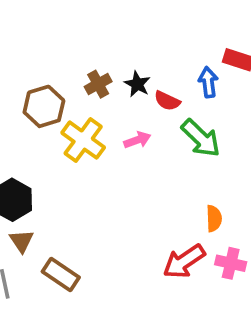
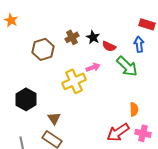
blue arrow: (208, 82) -> (139, 44), moved
yellow cross: (83, 140) -> (74, 81), moved, turned 30
brown triangle: (22, 241) -> (54, 118), moved

